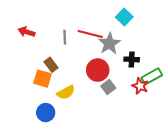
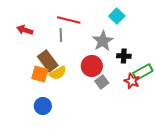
red line: (90, 34) -> (69, 20), moved
brown rectangle: (51, 65) -> (48, 61), size x1.5
yellow semicircle: (66, 92) -> (58, 73), moved

